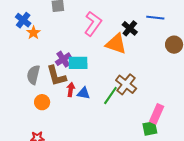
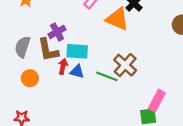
cyan rectangle: (78, 63) -> (77, 51), moved
green line: (110, 96) -> (107, 76), turned 72

